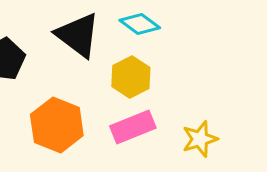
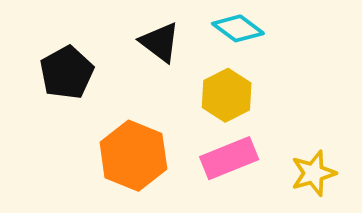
black triangle: (78, 35) -> (160, 42), size x0.7

